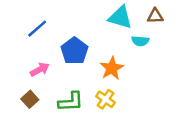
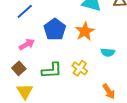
cyan semicircle: (140, 41) -> (108, 52), moved
orange star: (112, 68) -> (85, 31), moved

